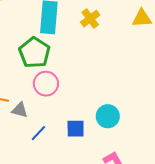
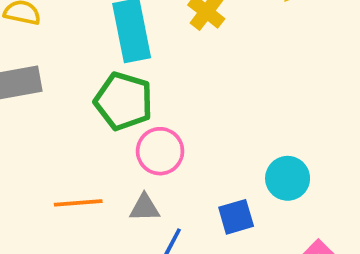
gray triangle: (20, 110) -> (145, 208), moved

